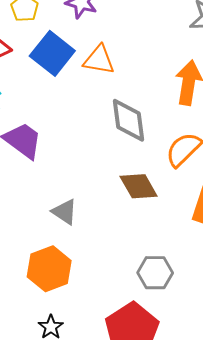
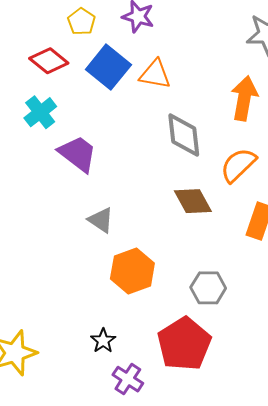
gray triangle: (64, 212) -> (101, 220), moved
orange hexagon: (49, 269) -> (132, 271), moved

